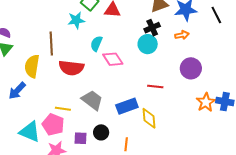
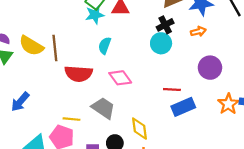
cyan star: (76, 20) -> (95, 15), moved
pink diamond: (113, 59) -> (120, 78), moved
yellow semicircle: (32, 66) -> (31, 46), moved, turned -65
blue rectangle: (127, 106) -> (183, 107), moved
yellow diamond: (149, 118) -> (139, 129), moved

